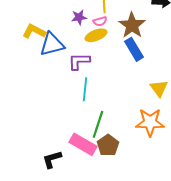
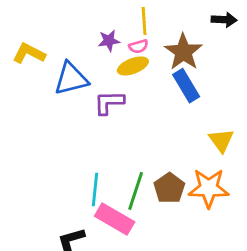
yellow L-shape: (34, 31) -> (29, 53), moved
cyan line: (85, 89) -> (95, 190), moved
brown pentagon: (108, 145) -> (169, 188), moved

